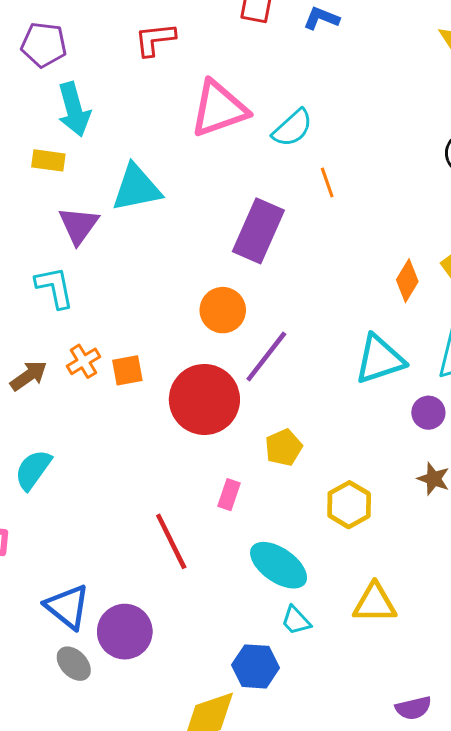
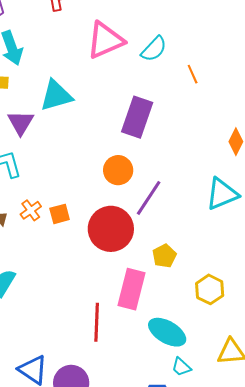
orange line: (327, 183) -> (193, 74), moved
pink rectangle: (229, 495) -> (131, 289), size x2.0
red line: (171, 541) -> (97, 322), turned 33

